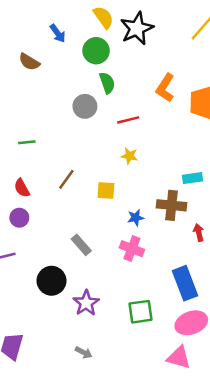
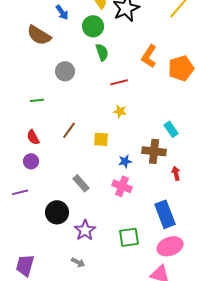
brown semicircle: (29, 62) -> (39, 35), size x1.4
gray circle: (85, 106) -> (65, 71), moved
cyan rectangle: (193, 178) -> (171, 129), turned 63
gray arrow: (84, 352) -> (78, 262), moved

